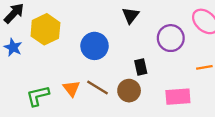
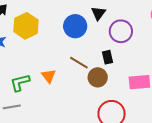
purple circle: (171, 38) -> (121, 31), moved
blue circle: (95, 46) -> (75, 26), moved
brown line: (98, 87) -> (79, 63), moved

